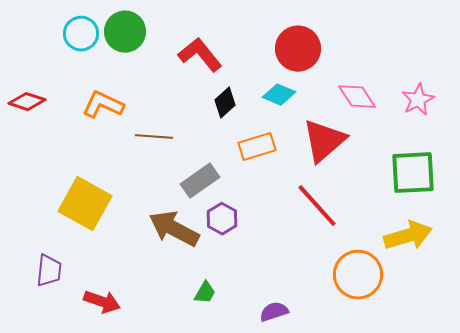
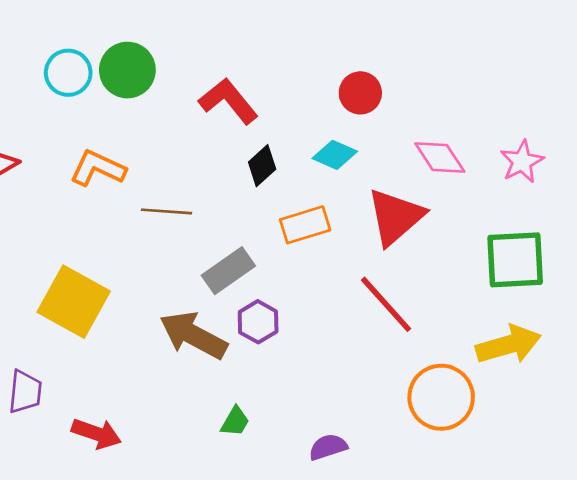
red circle: (298, 49) -> (360, 93), size x0.7

